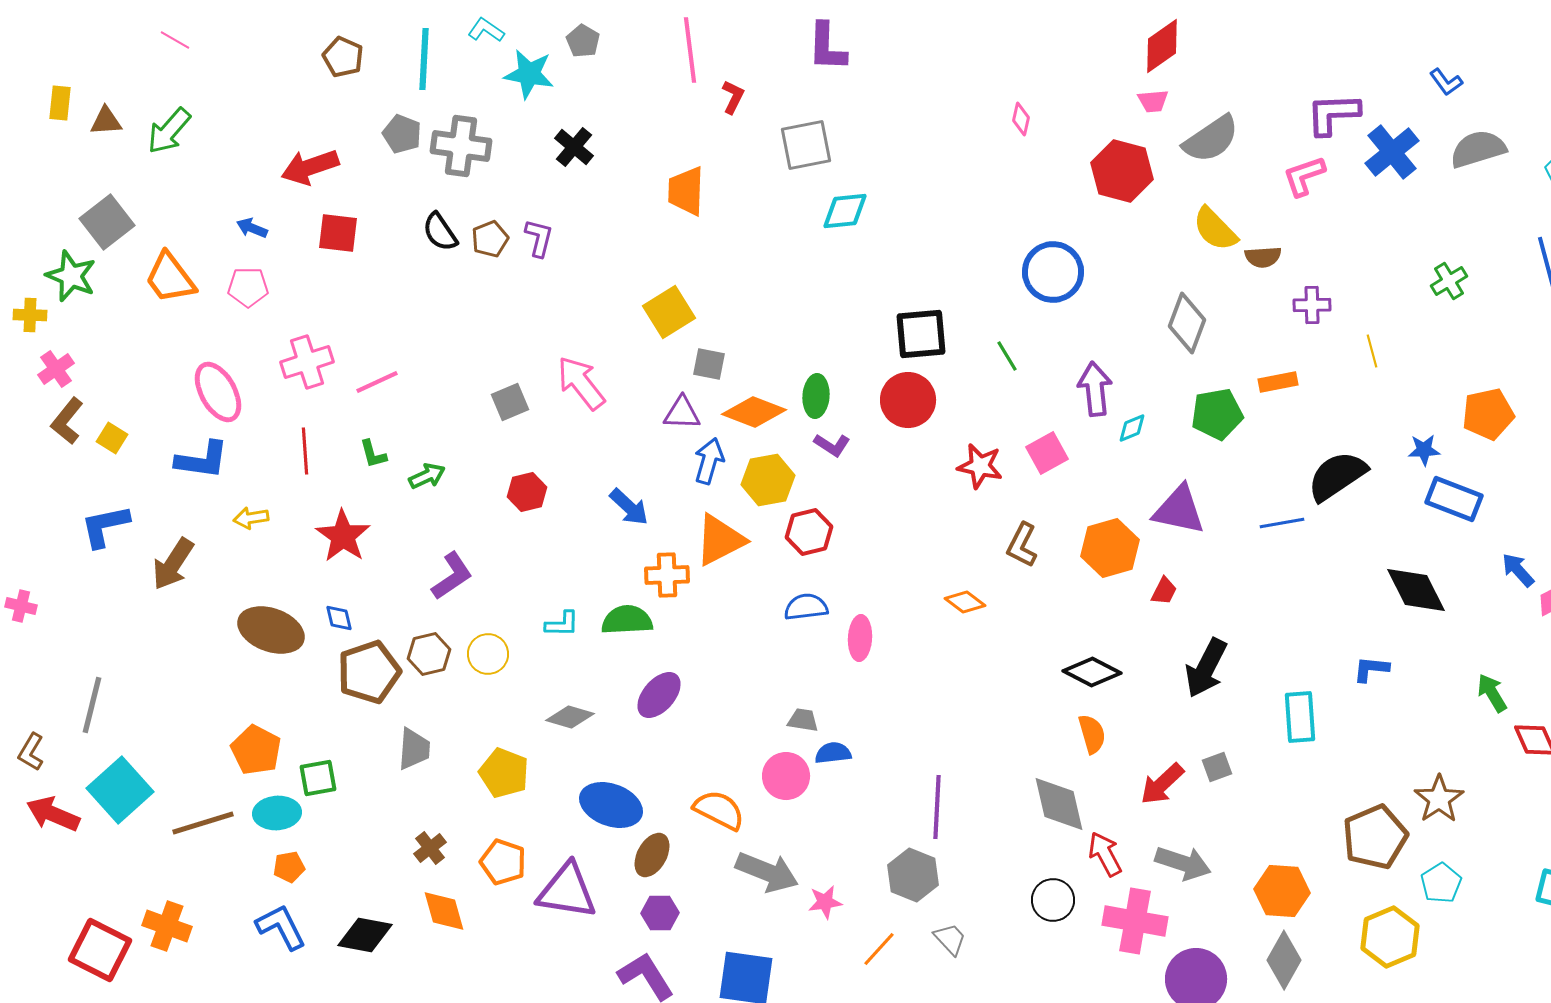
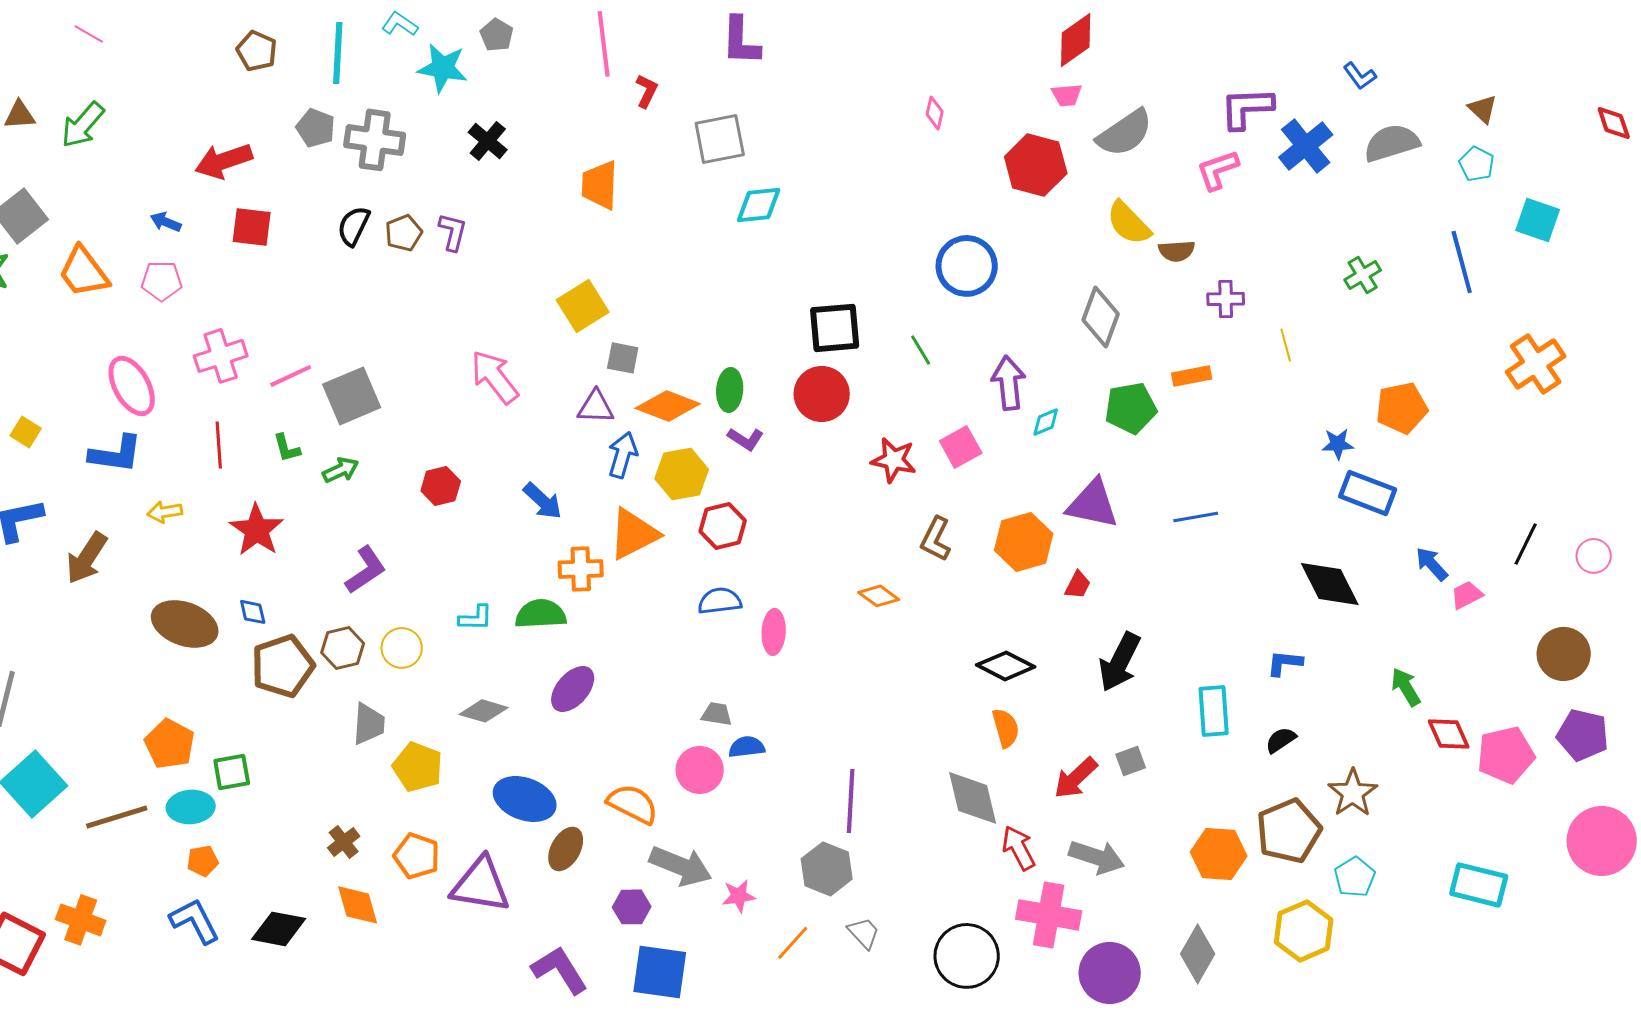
black semicircle: (440, 232) -> (354, 226), turned 60
gray square: (510, 402) -> (352, 396), moved, size x1.5
black semicircle: (1337, 476) -> (1281, 740), moved, size x0.5
gray trapezoid: (414, 749) -> (369, 724), moved
orange hexagon: (1282, 891) -> (1219, 854), moved
black circle: (1053, 900) -> (967, 956), moved, size x1.5
purple hexagon: (660, 913) -> (632, 907), moved

